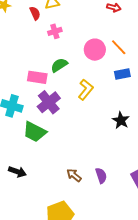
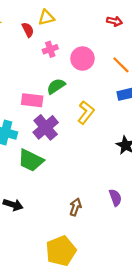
pink circle: (95, 50) -> (82, 59), moved
brown arrow: (74, 175) -> (75, 207), turned 70
purple semicircle: (101, 176) -> (115, 198), moved

